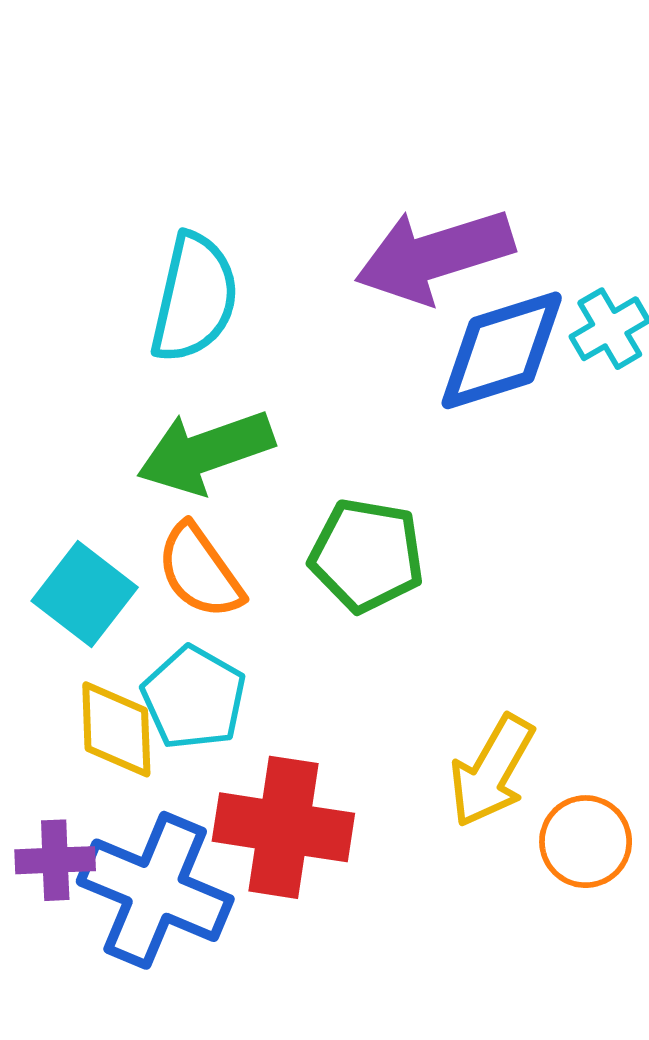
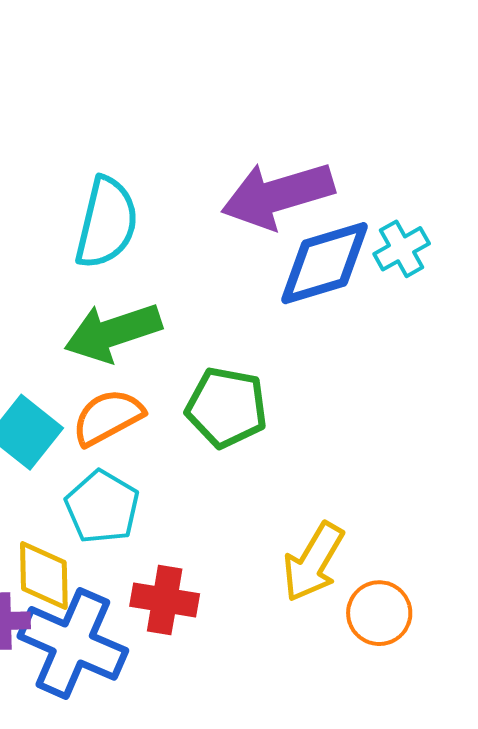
orange semicircle: (200, 571) -> (108, 417), turned 96
yellow diamond: (116, 729) -> (44, 576), moved
red cross: (283, 827) -> (165, 600), size x0.7

